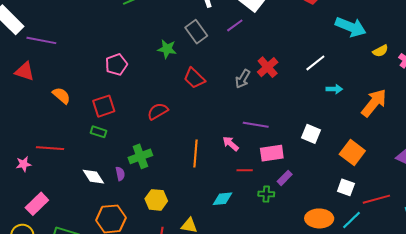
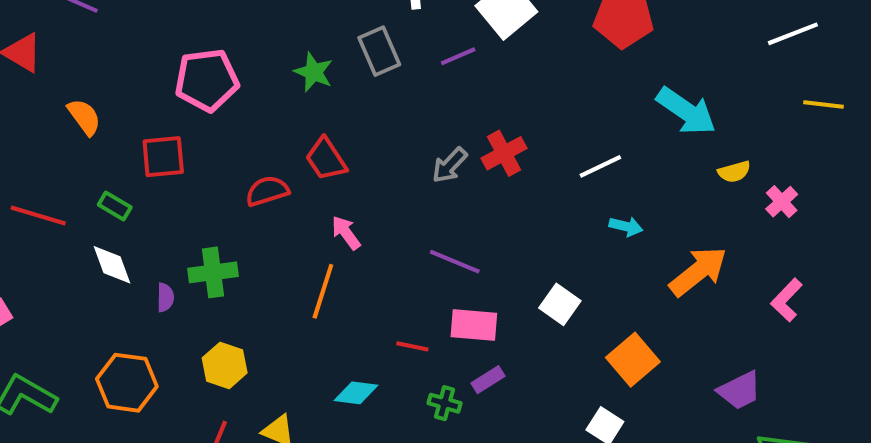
pink pentagon: (116, 64) -> (207, 80), size x1.4
red trapezoid: (194, 78) -> (326, 159), moved
green rectangle: (99, 132) -> (115, 206), moved
pink arrow: (231, 144) -> (346, 233), moved
white diamond: (93, 177) -> (112, 265), moved

